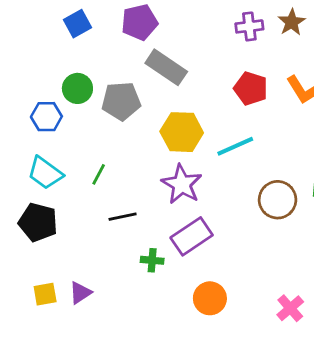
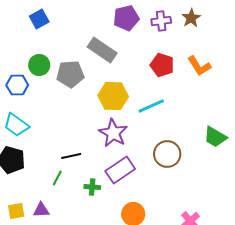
purple pentagon: (139, 22) -> (126, 18), moved
green line: (99, 174) -> (57, 178), moved
brown circle: (278, 200) -> (167, 154), moved
purple triangle: (80, 293) -> (41, 210), turned 30

